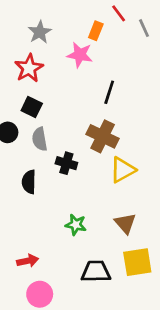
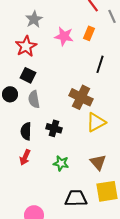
orange rectangle: (96, 31) -> (89, 33), moved
black line: (109, 92) -> (100, 64), moved
black cross: (66, 163) -> (54, 128), moved
red arrow: (28, 261) -> (25, 157), moved, turned 126

